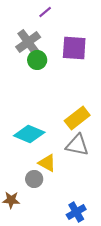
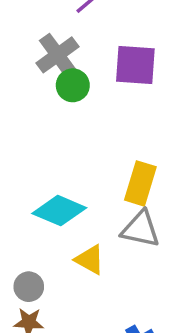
yellow rectangle: (77, 118) -> (140, 183), turned -35
gray circle: (34, 179) -> (29, 287), moved

